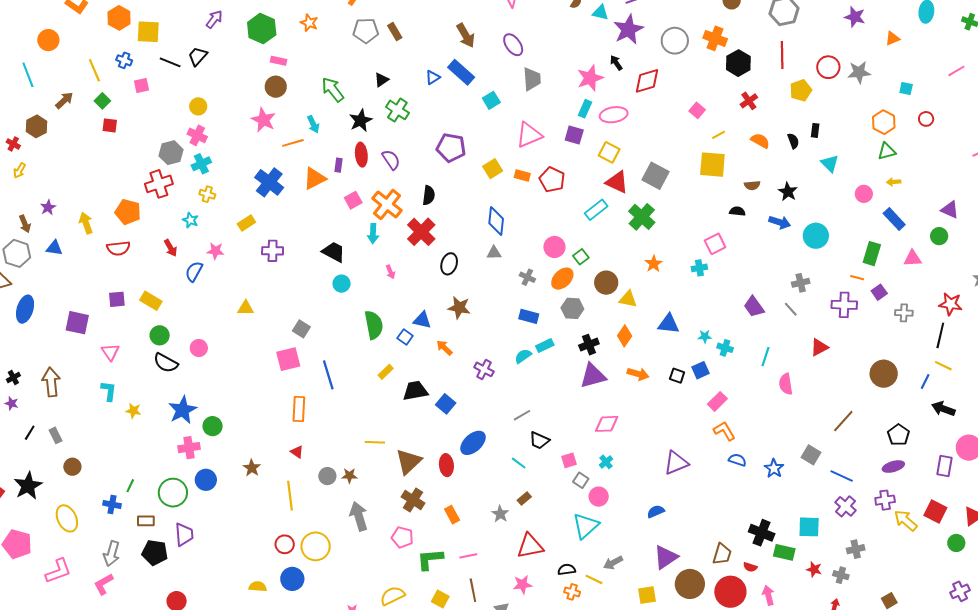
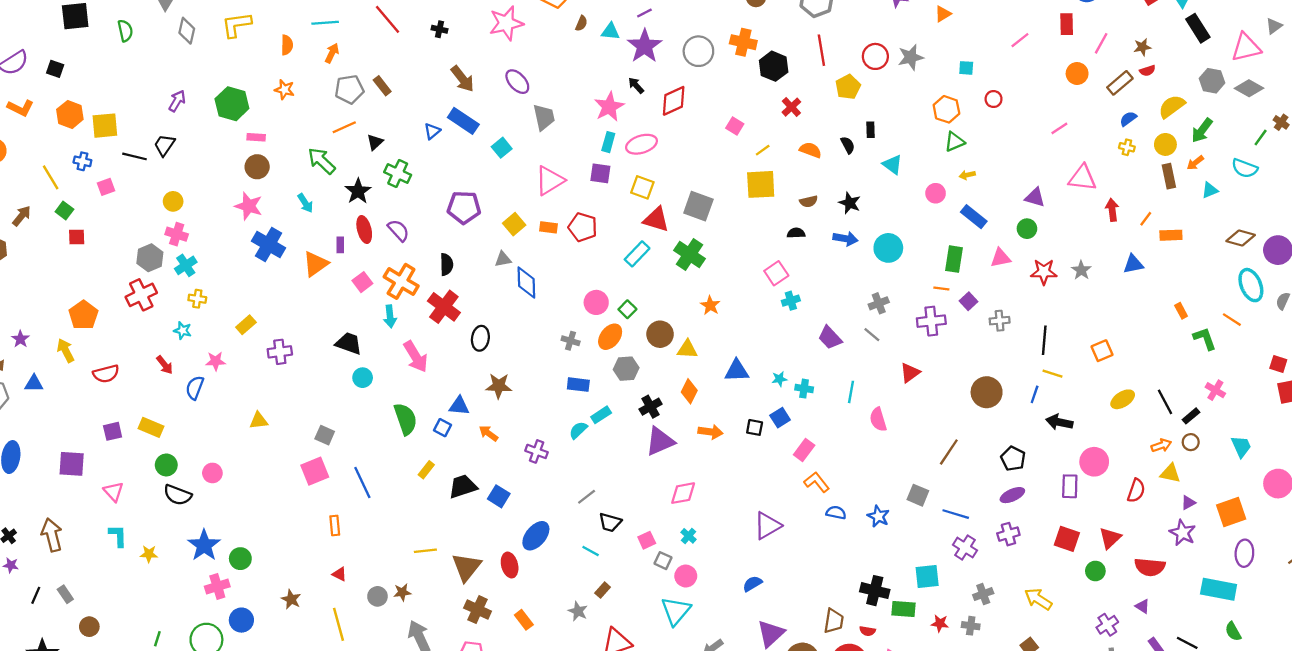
orange line: (293, 143) -> (344, 127), moved
blue cross: (269, 182) -> (269, 244), moved
orange pentagon: (128, 212) -> (84, 315), moved, turned 30
gray triangle: (494, 253) -> (503, 259), moved
cyan cross: (699, 268) -> (791, 301), moved
pink arrow: (390, 272) -> (416, 357), size x2.0
red star: (951, 304) -> (1044, 272), moved
orange rectangle: (299, 409) -> (335, 525), size x0.7
yellow arrow: (906, 520) -> (1038, 599), moved

